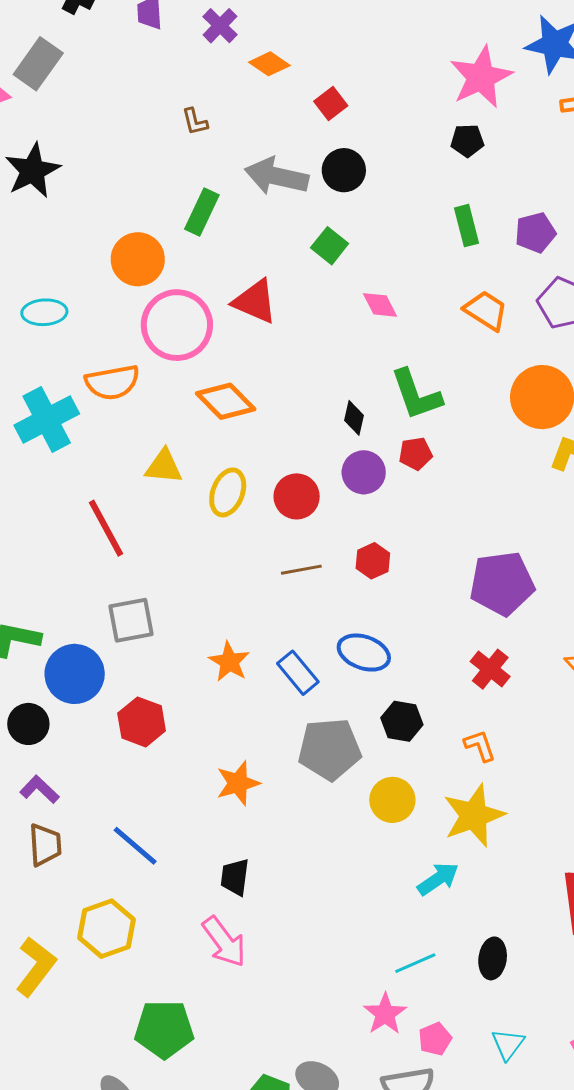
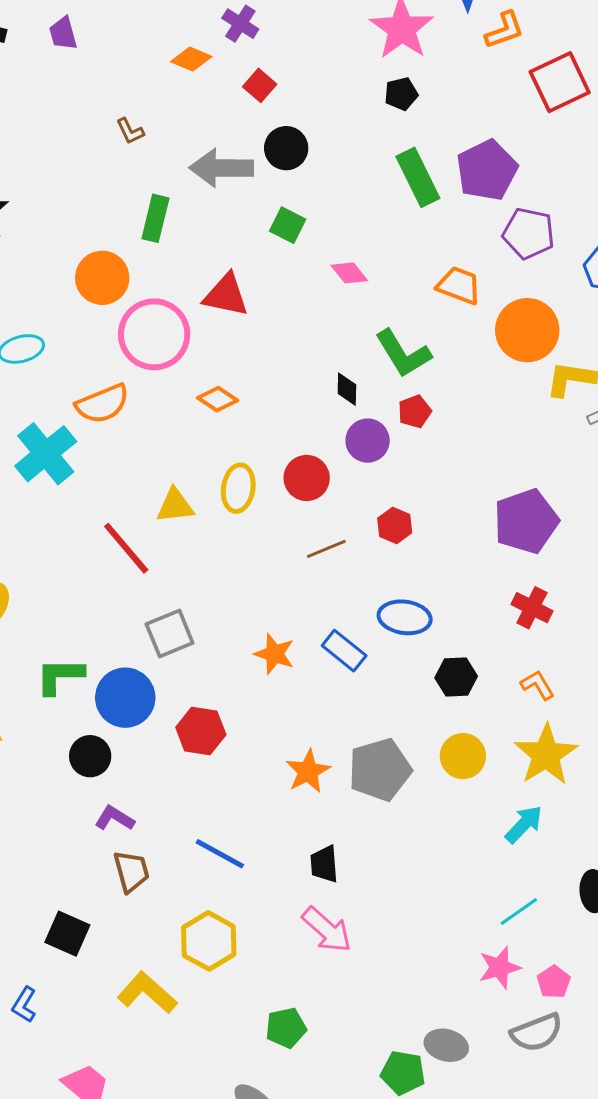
purple cross: (220, 26) -> (240, 24), moved
green rectangle: (467, 226) -> (418, 177), size x1.4
purple pentagon: (535, 233) -> (487, 170), size x1.5
orange trapezoid: (486, 311) -> (459, 285), moved
orange diamond: (226, 401) -> (218, 399), size x0.7
yellow triangle: (164, 467) -> (175, 506), moved
gray pentagon: (330, 749) -> (380, 770), moved
yellow L-shape: (36, 967) -> (147, 993), turned -74
pink star: (385, 1014) -> (500, 967), turned 30
green pentagon: (164, 1029) -> (286, 1028), size x0.7

